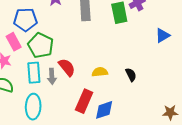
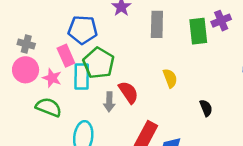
yellow semicircle: (100, 72) -> (170, 78), moved, turned 70
cyan rectangle: (34, 73) -> (82, 76), moved

